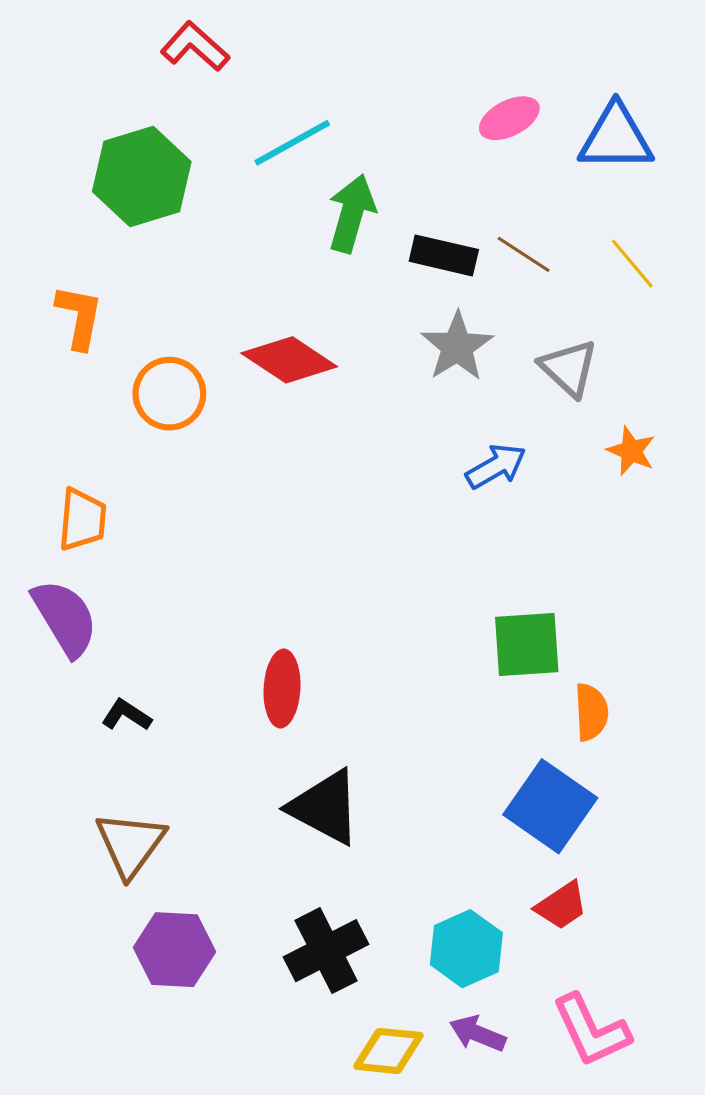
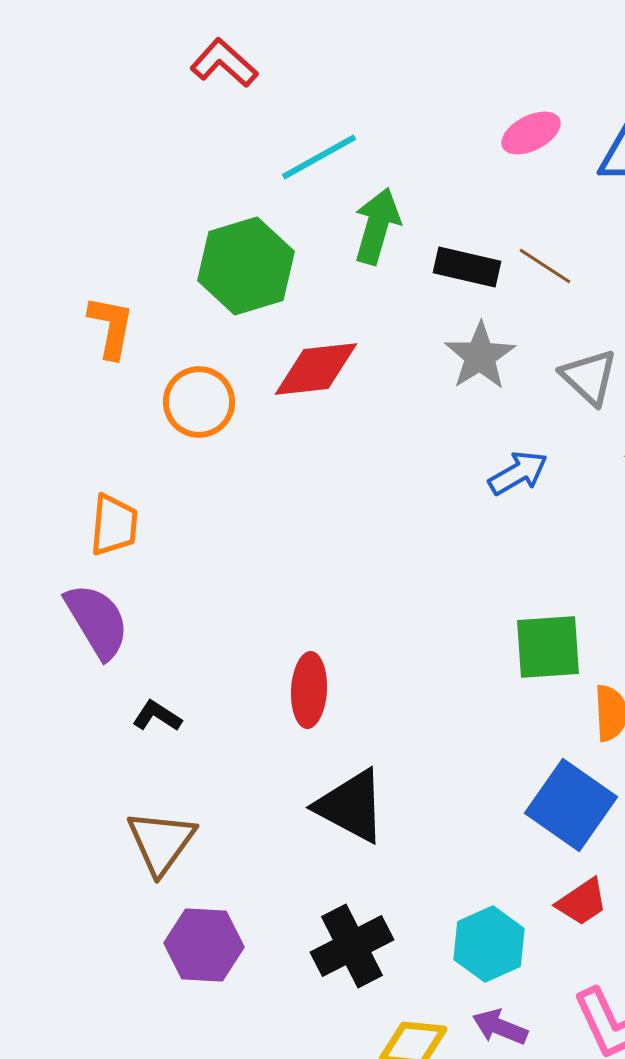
green hexagon: (142, 177) -> (246, 266), moved
red diamond: (289, 360) -> (316, 369), turned -40

